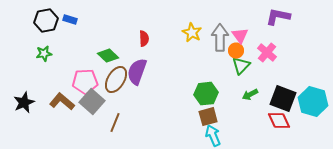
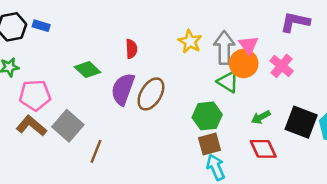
orange circle: (236, 51) -> (244, 63), size x1.5
green triangle: (241, 66) -> (228, 82), moved, turned -42
brown ellipse: (116, 80) -> (151, 94), moved
pink pentagon: (85, 82) -> (35, 95), moved
red diamond: (279, 121) -> (263, 149), moved

